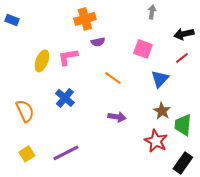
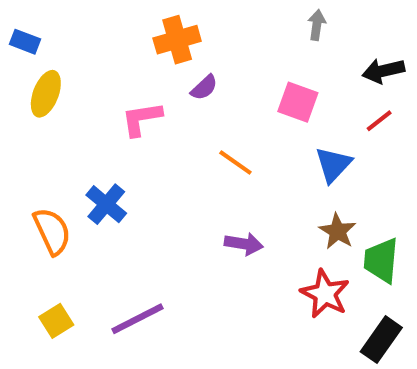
purple semicircle: (98, 42) -> (204, 88), turned -32
yellow ellipse: (42, 61) -> (46, 94), moved
blue cross: (65, 98) -> (106, 204), moved

